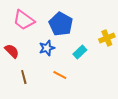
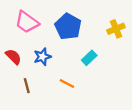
yellow cross: (107, 38) -> (116, 29), moved
blue star: (47, 48) -> (42, 57), moved

